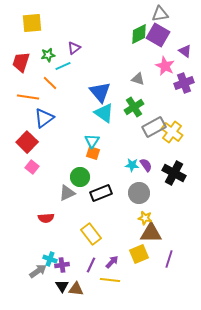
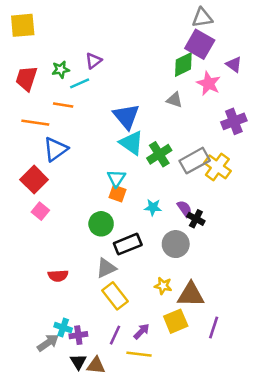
yellow square: (32, 23) -> (23, 25), moved
green diamond: (139, 34) -> (183, 64), moved
orange line: (50, 83) -> (63, 105), turned -35
purple cross: (184, 83) -> (234, 121), moved
green cross: (134, 107) -> (159, 154), moved
cyan star: (132, 165) -> (153, 207), moved
black cross: (174, 173) -> (196, 219), moved, size x0.6
gray triangle: (67, 193) -> (106, 268), moved
yellow star: (145, 218) -> (163, 286), moved

